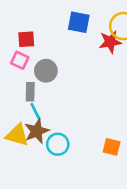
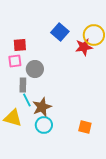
blue square: (79, 22) -> (60, 32), turned 30
pink square: (20, 60) -> (15, 61), turned -32
brown star: (37, 131) -> (42, 107), moved

